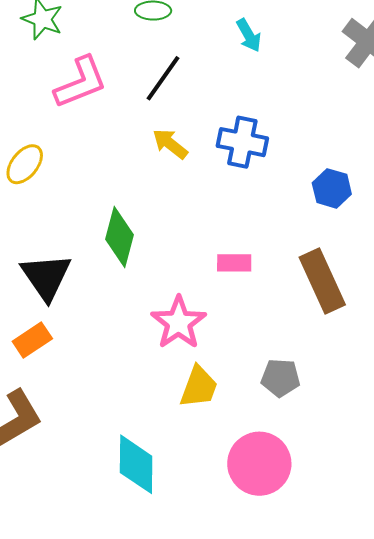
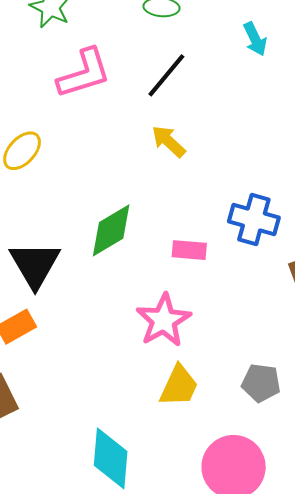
blue cross: (242, 142) -> (254, 219), moved
green diamond: (120, 237) -> (111, 230), turned 40
pink rectangle: (234, 263) -> (189, 250), moved

